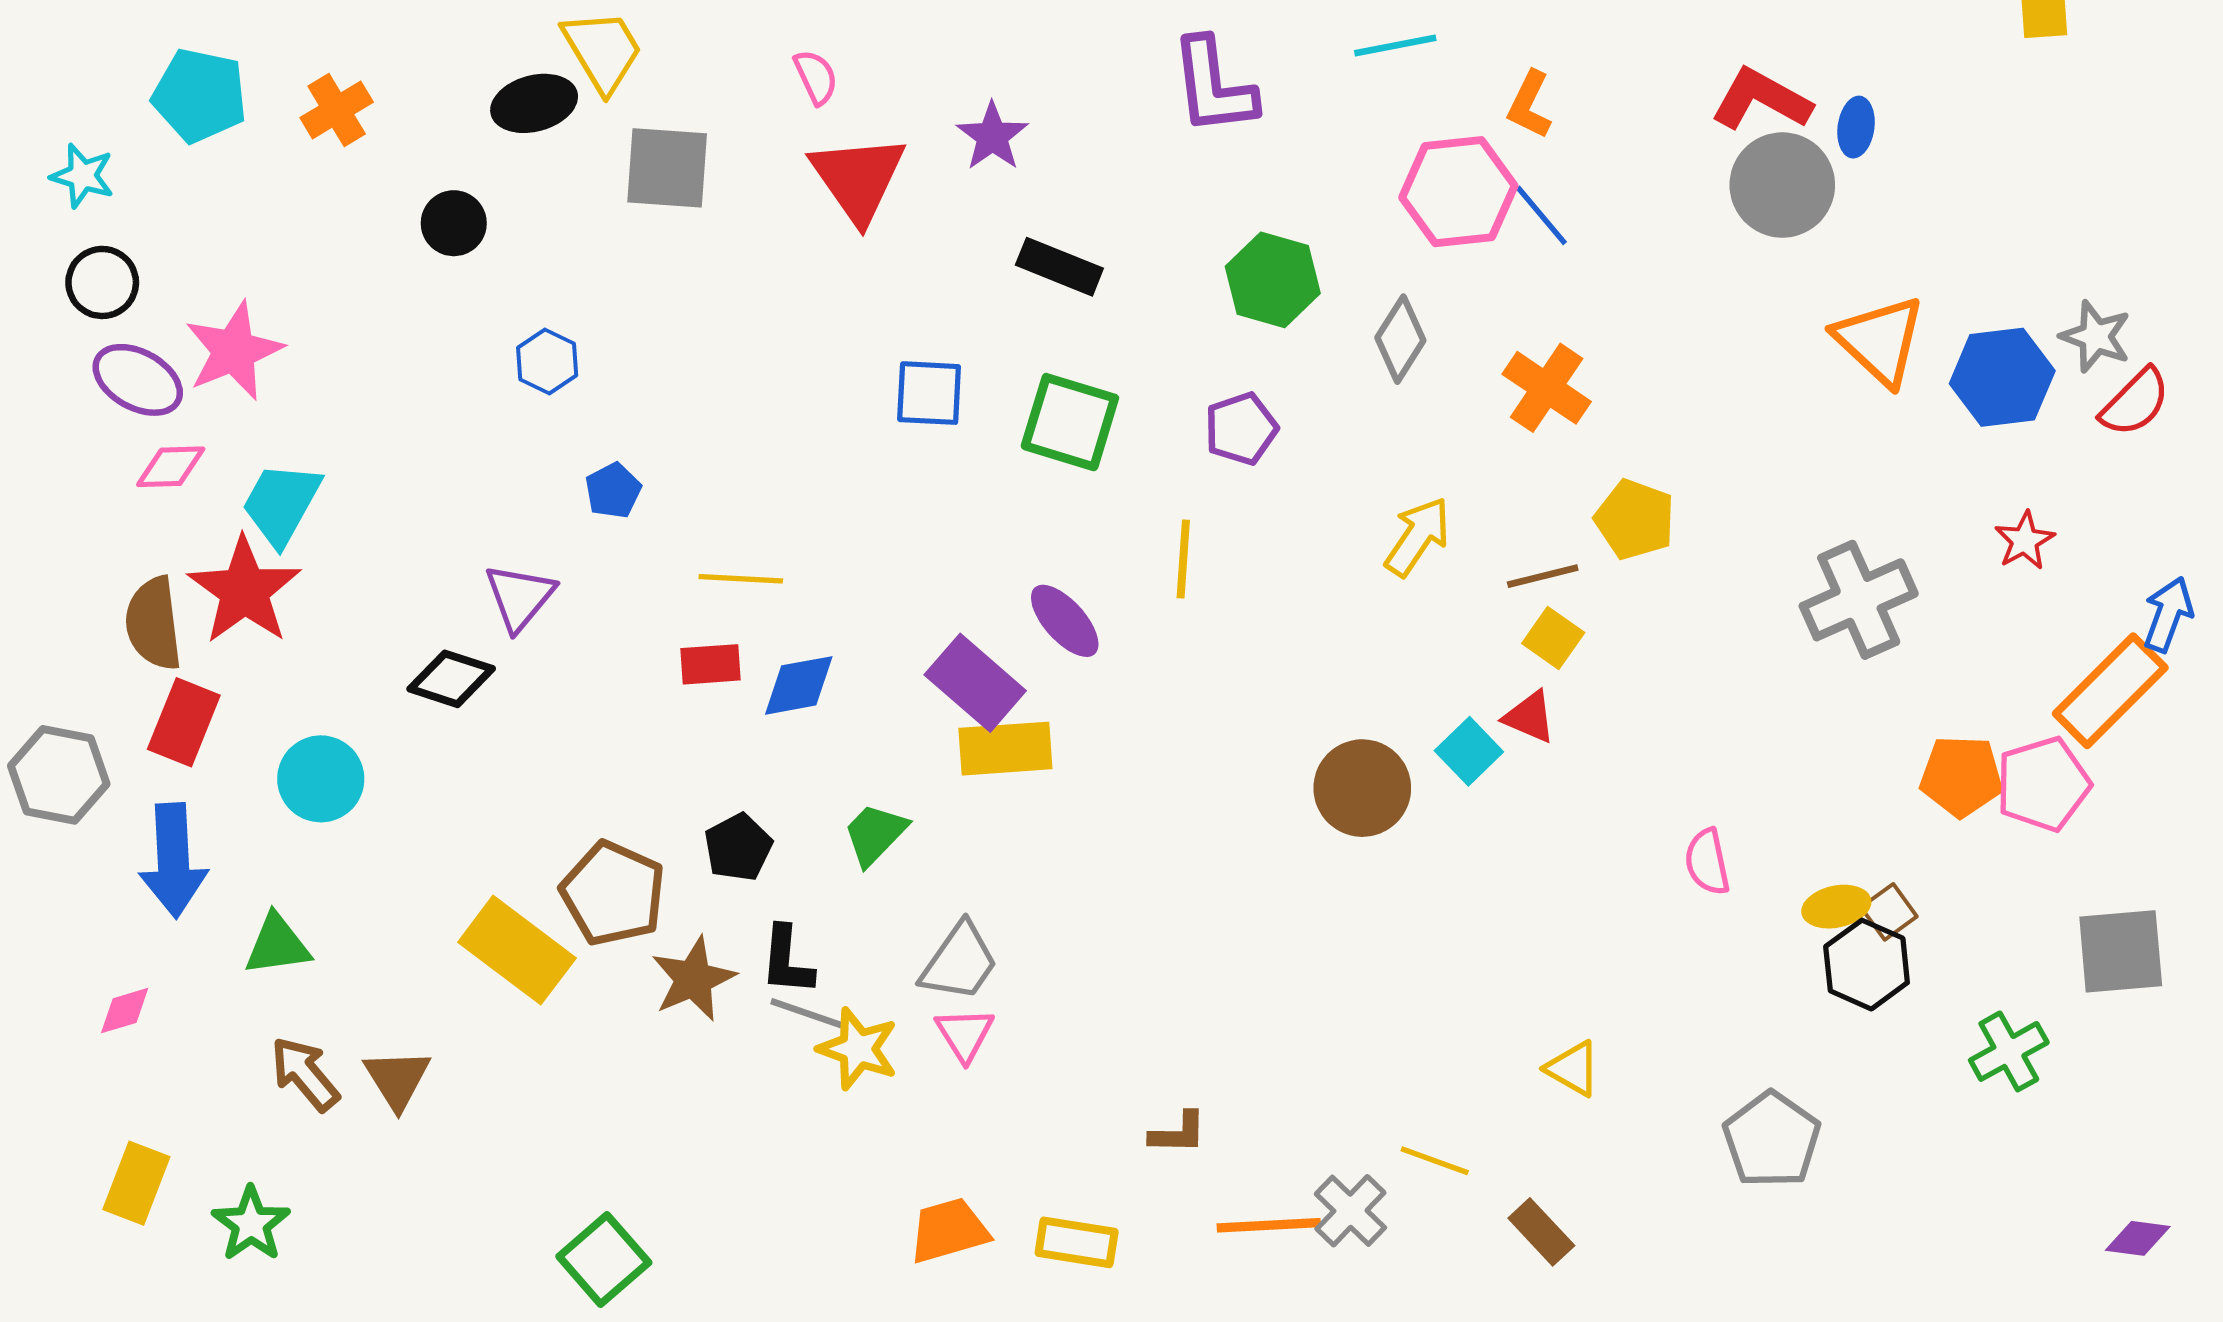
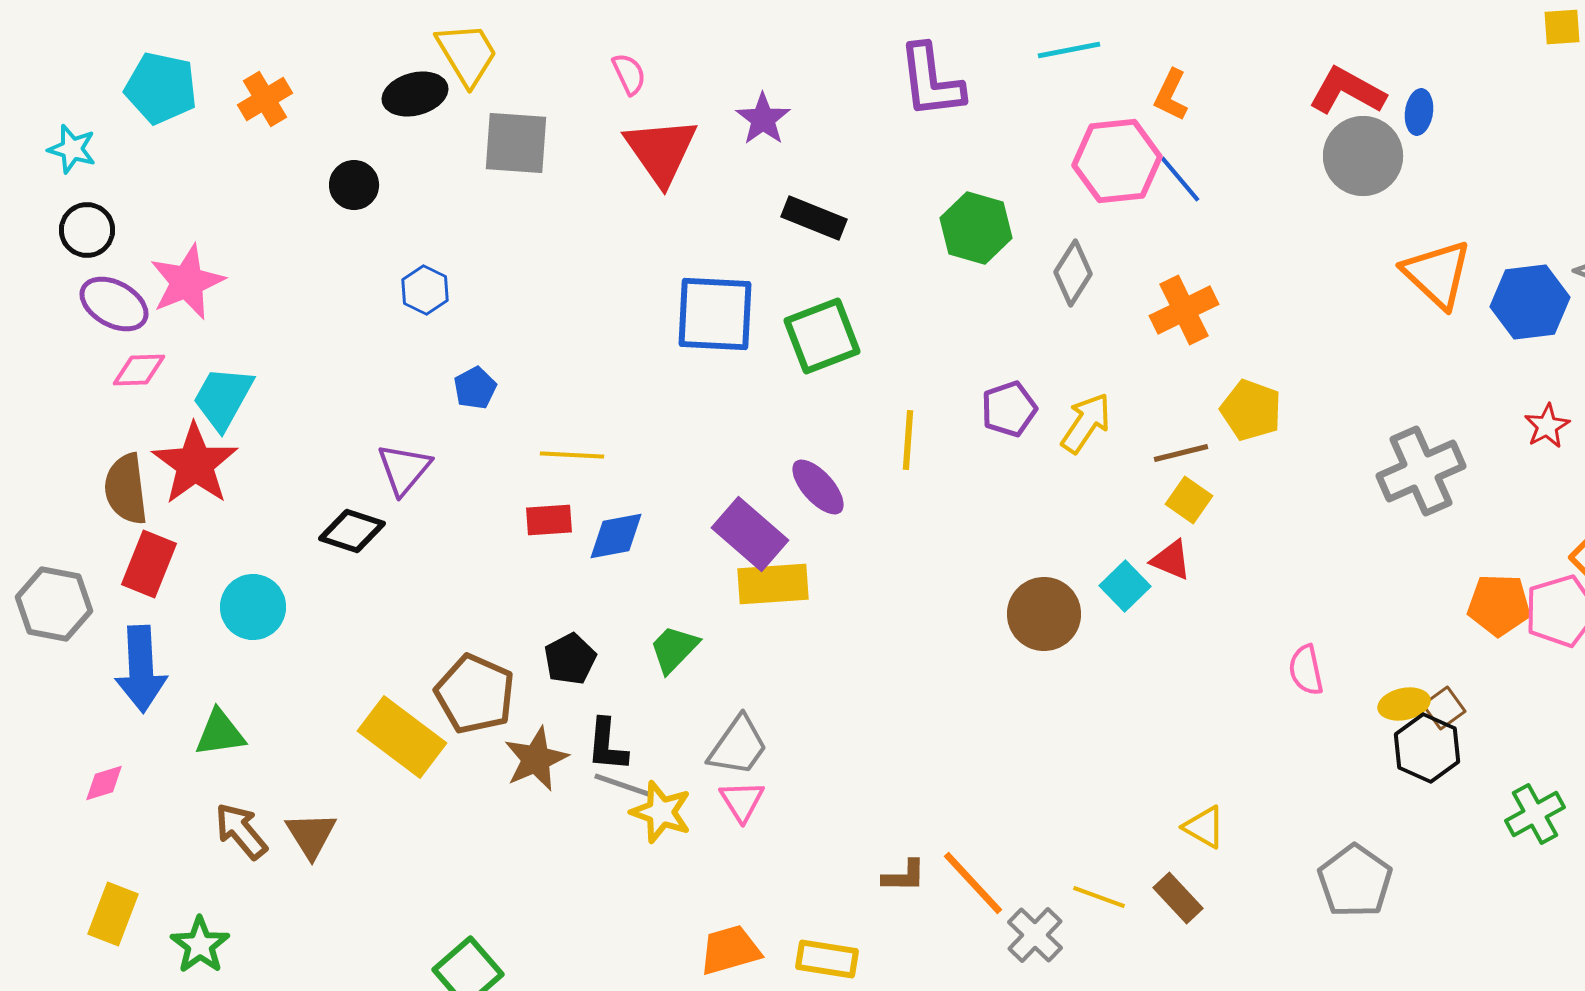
orange cross: (1547, 388) -> (1184, 310), turned 30
blue square: (929, 393) -> (715, 314), size x1.5
green square: (1070, 422) -> (822, 336), turned -38
purple pentagon: (1241, 429) -> (1009, 409), moved
orange line: (1269, 1225) -> (973, 883), moved, turned 50
brown rectangle: (1541, 1232) -> (1178, 898), moved

